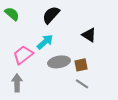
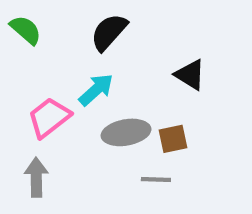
gray line: (82, 84) -> (156, 179), moved, turned -32

